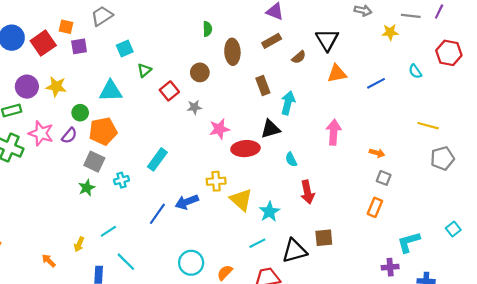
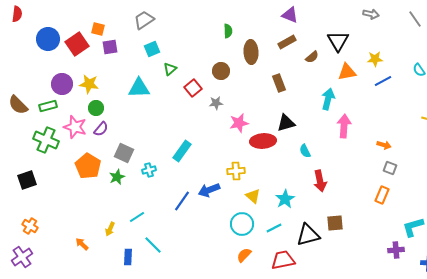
gray trapezoid: (102, 16) -> (144, 20), moved
gray line: (411, 16) -> (415, 19), turned 48
yellow star: (390, 32) -> (375, 59), moved
cyan arrow: (288, 103) -> (328, 99), moved
green circle: (80, 113) -> (96, 108), moved
orange pentagon: (103, 131) -> (88, 166), moved, turned -30
yellow triangle: (241, 200) -> (253, 196), moved, size x0.7
cyan circle: (191, 263) -> (242, 224), moved

